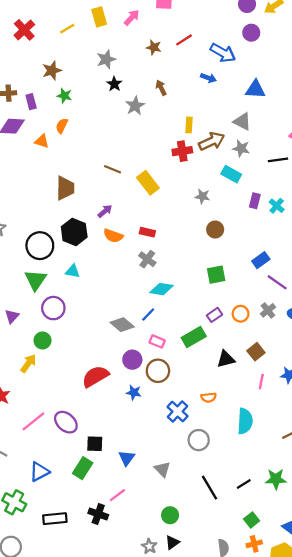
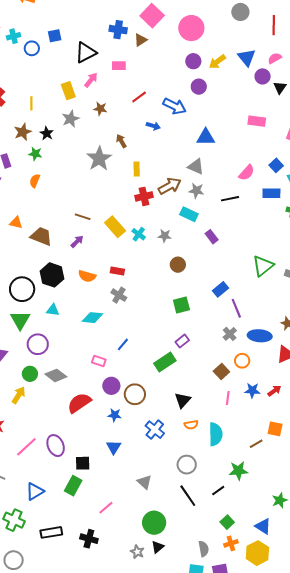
yellow rectangle: (99, 17) -> (68, 91), moved
yellow line: (67, 29) -> (31, 103), moved, turned -56
brown star: (154, 47) -> (100, 109), moved
blue arrow: (208, 78) -> (153, 126), moved
black star: (114, 84) -> (47, 133), moved
gray star: (135, 106) -> (99, 159), size x1.4
yellow rectangle: (189, 125) -> (137, 169), moved
orange triangle: (42, 141) -> (16, 223), moved
brown trapezoid: (65, 188) -> (41, 236), turned -65
purple rectangle: (255, 201) -> (212, 237), turned -48
cyan cross: (277, 206) -> (139, 234), moved
purple arrow: (105, 211) -> (77, 241), moved
purple line: (277, 282) -> (236, 308), turned 36
cyan diamond: (161, 289) -> (92, 318), moved
orange circle: (241, 314) -> (242, 361), moved
gray diamond: (122, 325) -> (56, 375), moved
pink rectangle: (157, 341) -> (99, 361), moved
black triangle: (226, 359) -> (183, 400), moved, turned -30
orange semicircle: (209, 397) -> (191, 425), moved
purple ellipse: (66, 422) -> (56, 446), turned 30
gray circle: (199, 440) -> (187, 465), moved
blue triangle: (127, 458) -> (114, 447), moved
green star: (276, 479) -> (238, 471), moved
black cross: (98, 514) -> (89, 539), moved
green circle: (170, 515) -> (154, 523), size x1.5

